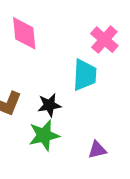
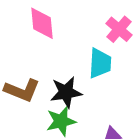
black star: (49, 105) -> (66, 92), size x1.4

